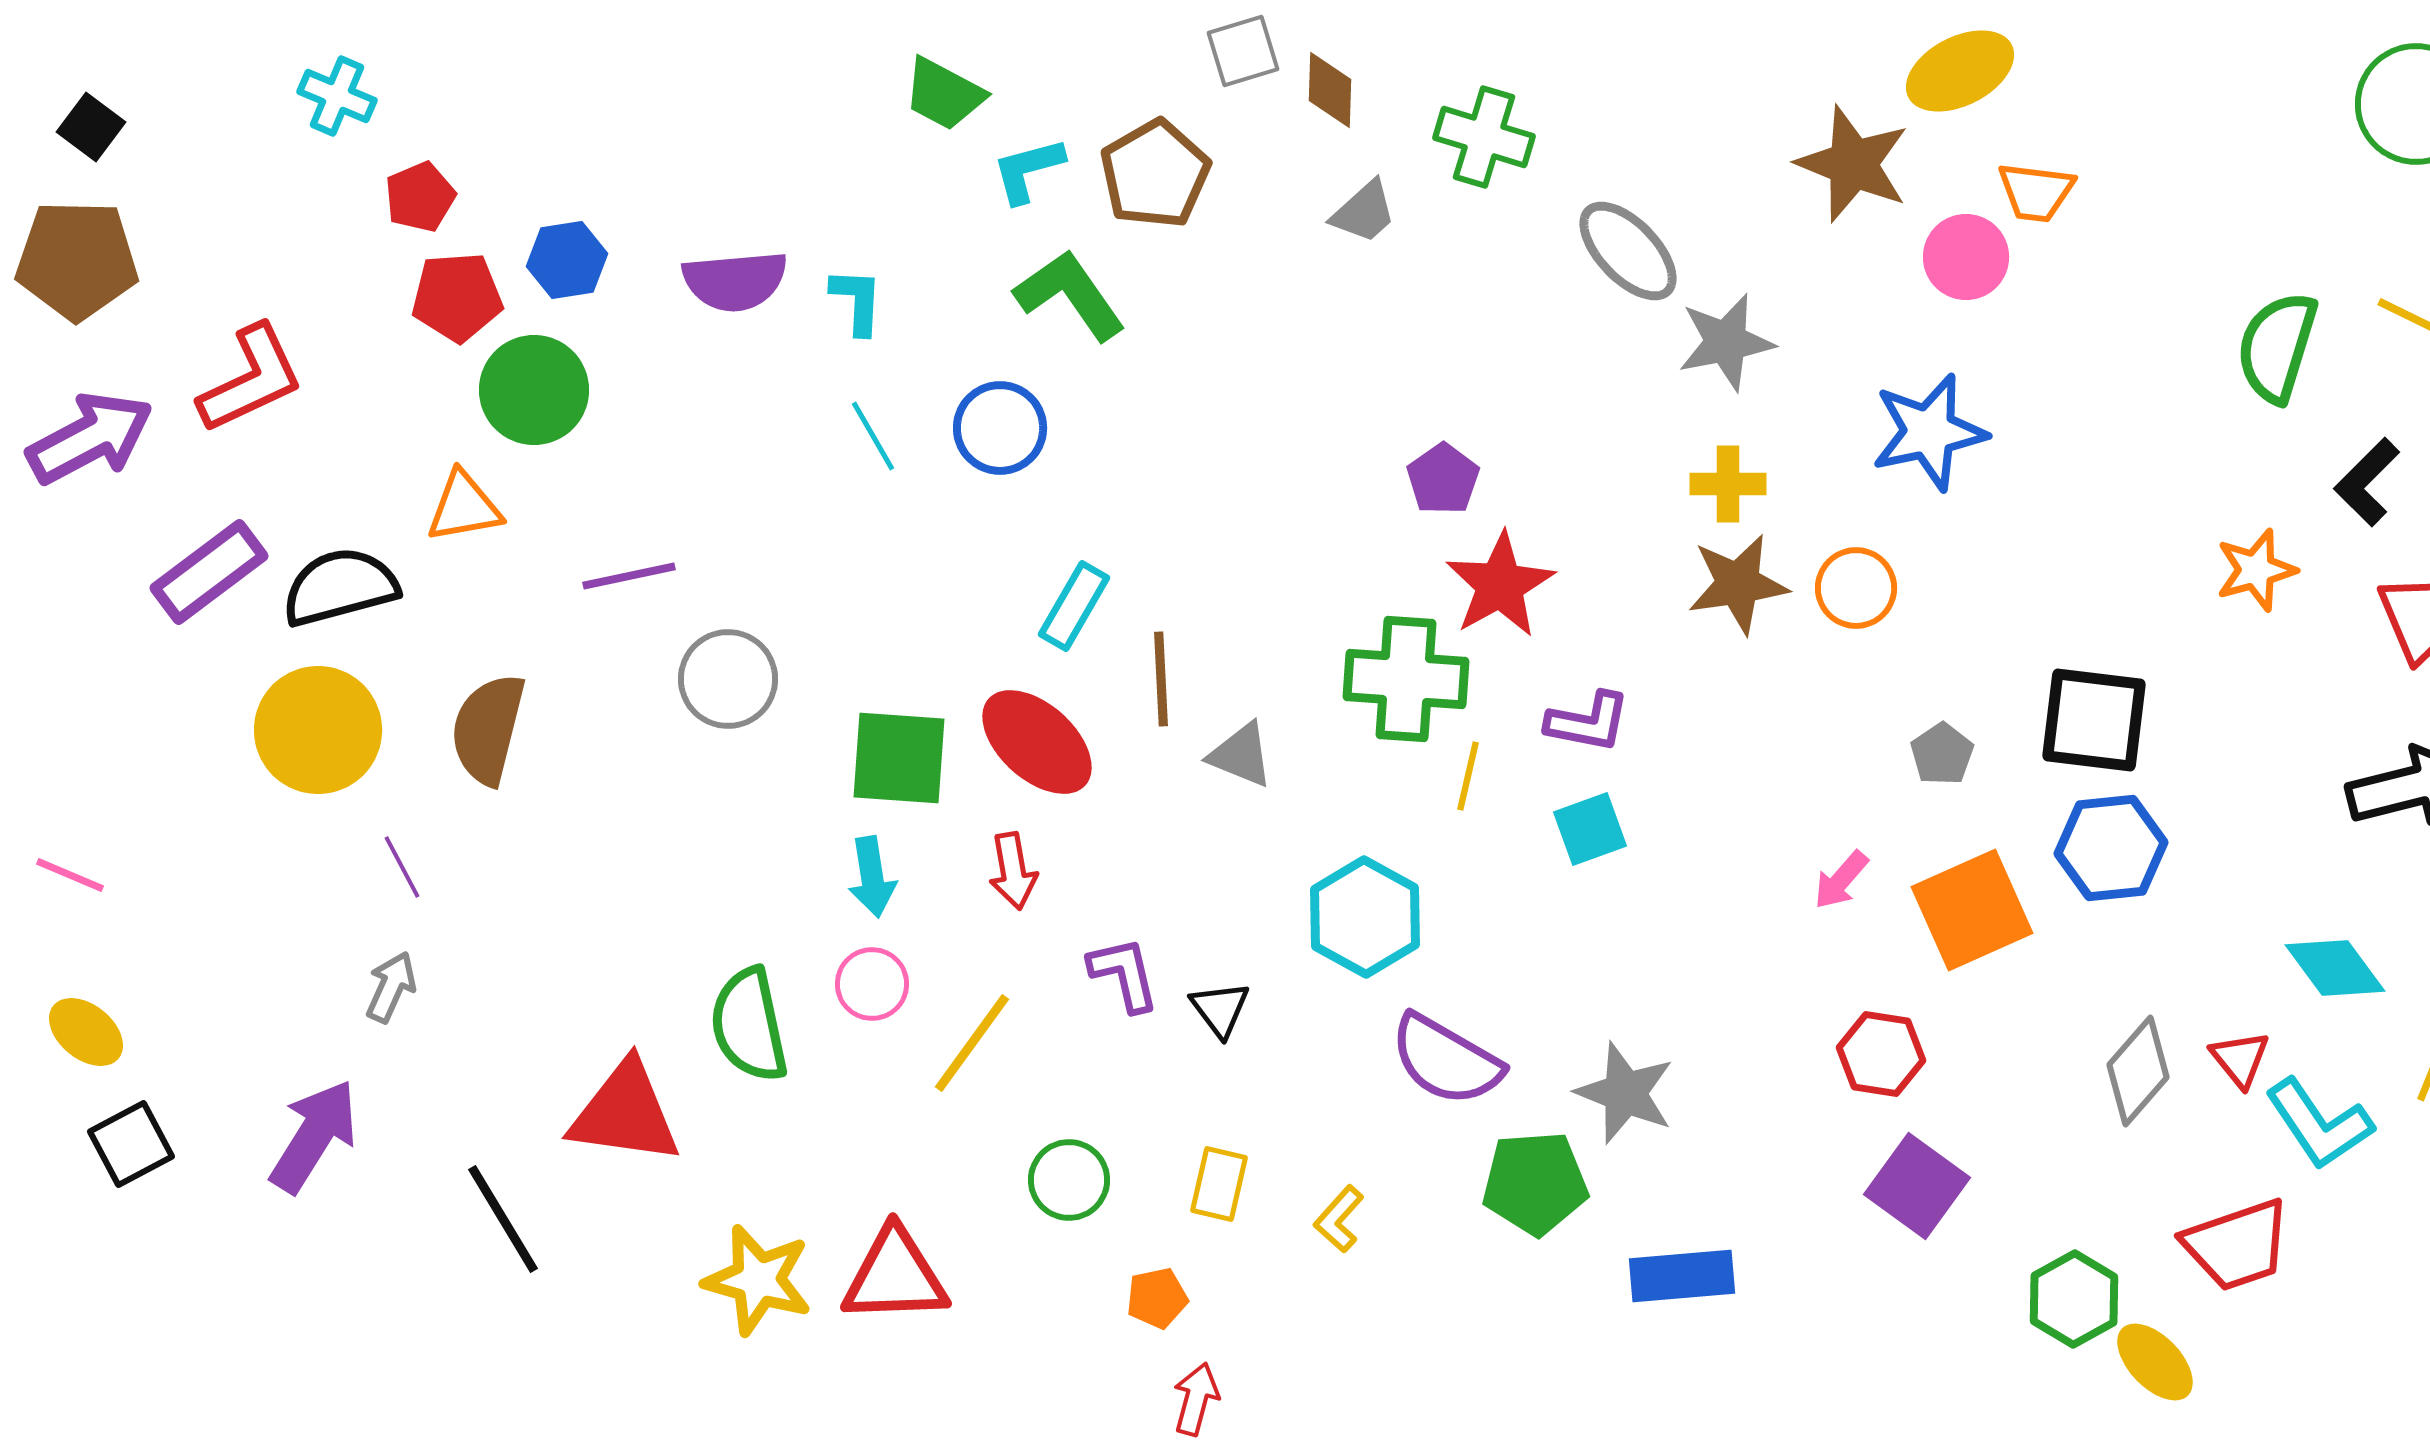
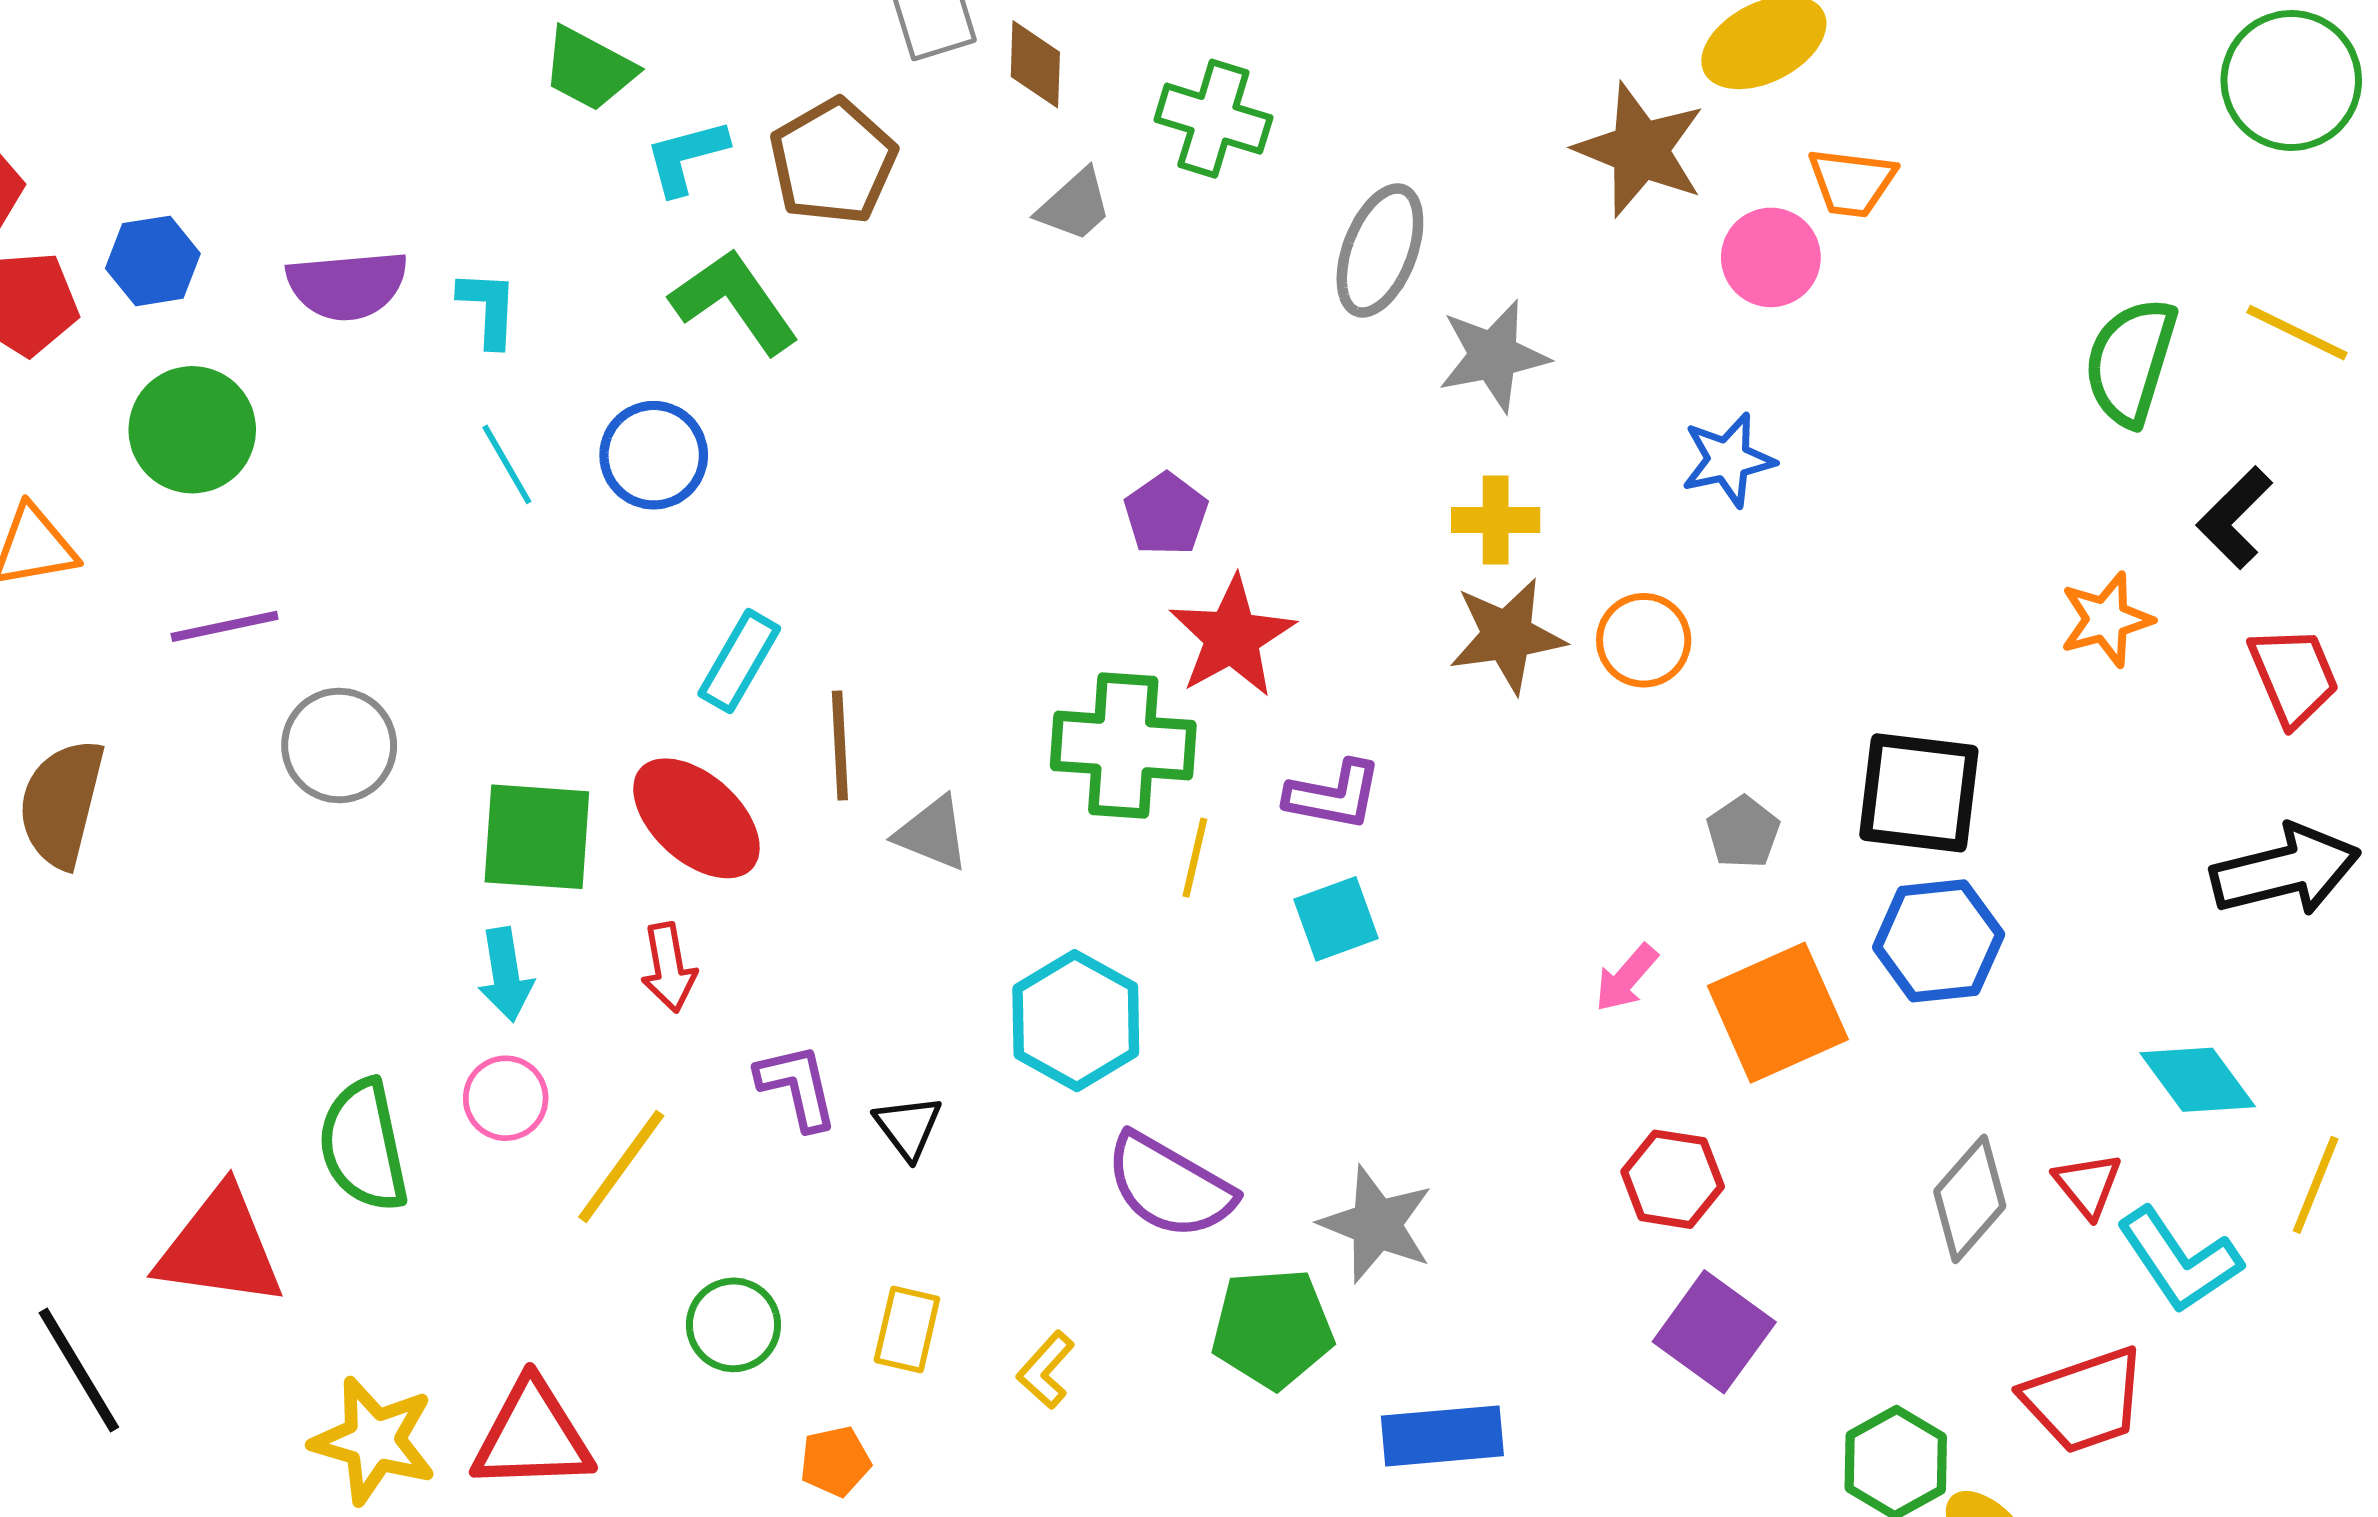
gray ellipse: (1628, 251) -> (1380, 250), turned 65
green circle: (534, 390) -> (192, 430), moved
blue star: (1929, 432) -> (1728, 460), size x0.7

